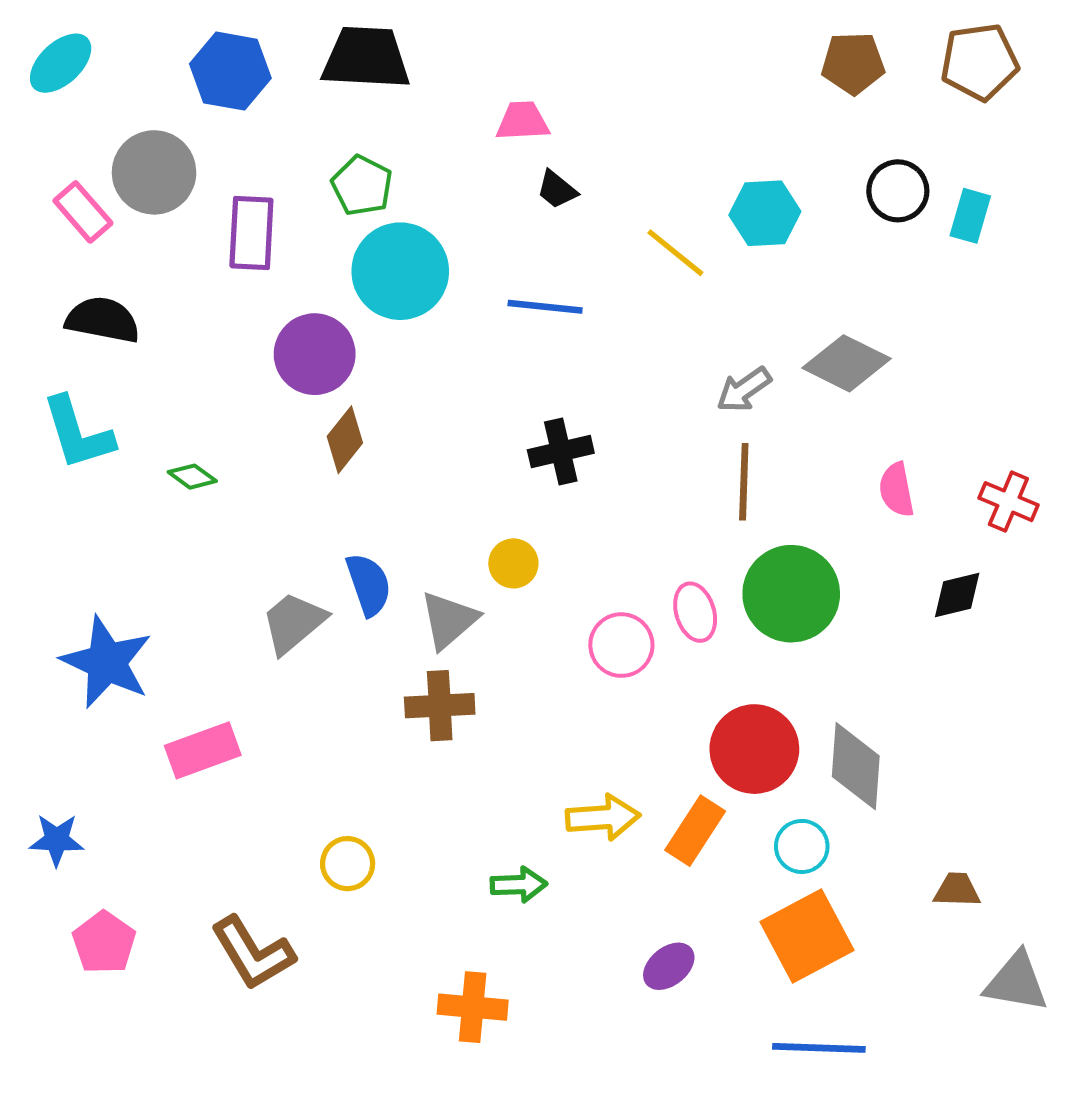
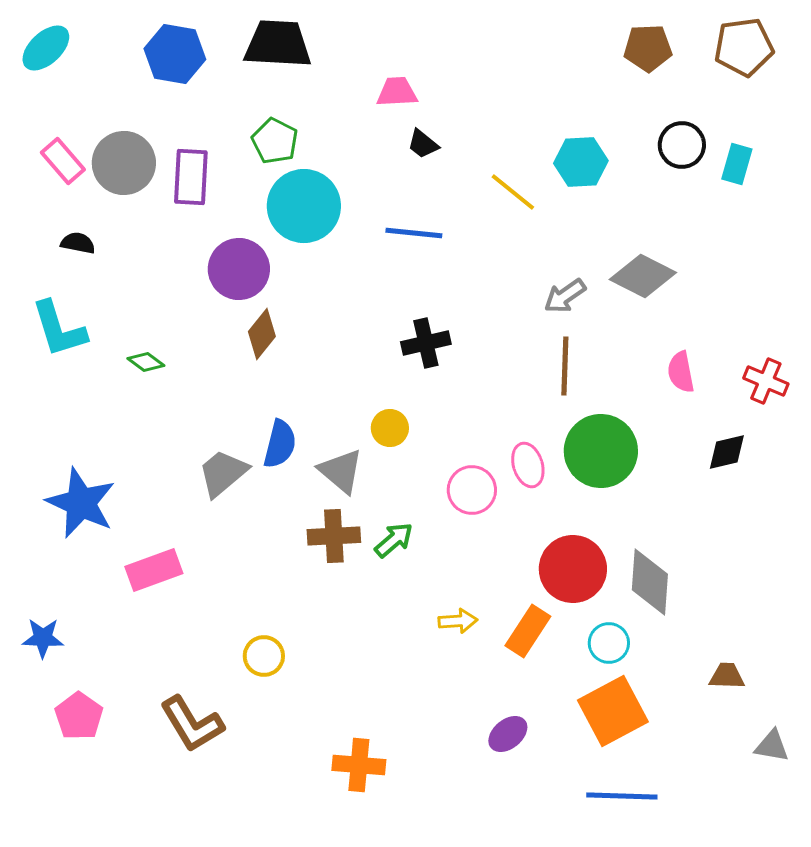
gray circle: (154, 172) -> (124, 163), moved
black semicircle: (103, 320) -> (78, 243), size x0.6
blue semicircle: (369, 584) -> (280, 444), turned 33
gray triangle: (449, 620) -> (341, 471), turned -39
yellow arrow: (603, 818) -> (458, 621), size x0.7
green arrow: (519, 885) -> (394, 540), moved, turned -39
gray triangle: (1016, 982) -> (772, 746), size x0.7

